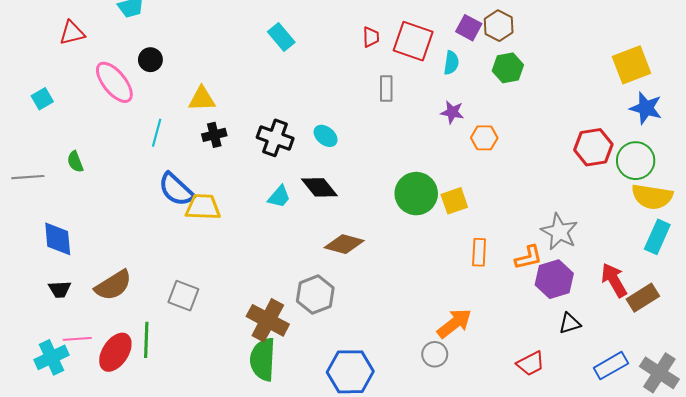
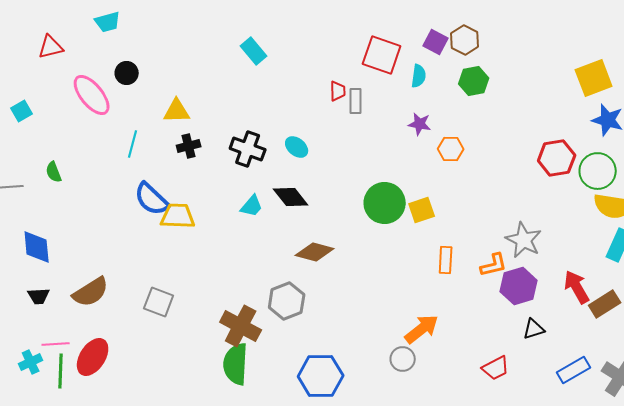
red trapezoid: (371, 37) -> (338, 91), moved
green line: (146, 340) -> (61, 371), moved
cyan cross: (52, 357) -> (31, 362), size x0.7

